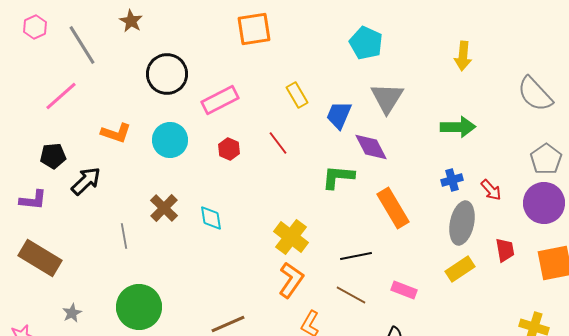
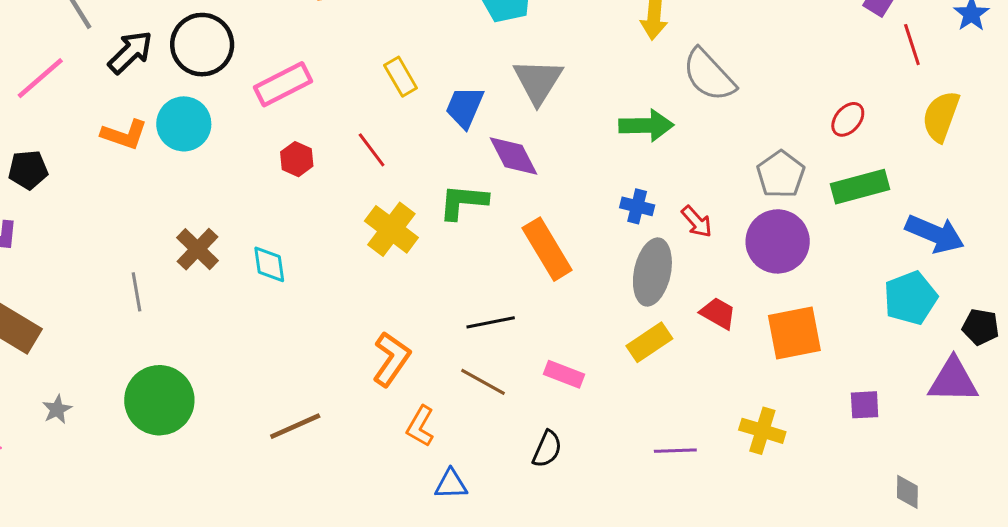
gray semicircle: (535, 94) -> (709, 75), moved
cyan circle: (170, 140) -> (184, 124), moved
blue cross: (452, 180) -> (637, 206), turned 30
black arrow: (86, 181) -> (130, 52), moved
yellow cross: (291, 237) -> (391, 229), moved
red trapezoid: (505, 250) -> (718, 313), turned -50

